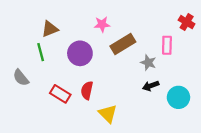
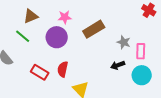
pink star: (102, 24) -> (65, 17), moved
pink rectangle: (167, 45) -> (141, 51), moved
green line: (41, 52) -> (23, 36), turned -35
gray star: (148, 63) -> (124, 42), moved

